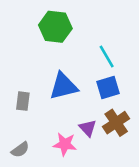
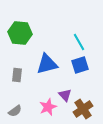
green hexagon: (55, 27) -> (20, 33), moved
brown cross: (116, 123) -> (83, 109), moved
pink star: (65, 144) -> (48, 107), turned -30

